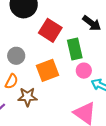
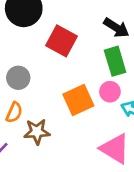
green rectangle: (75, 49) -> (115, 61), moved
orange square: (47, 70) -> (78, 100), moved

